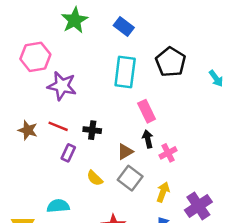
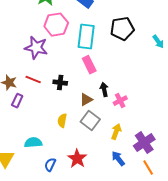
pink hexagon: (35, 57) -> (56, 25), moved
black pentagon: (171, 62) -> (122, 29), turned 30
pink rectangle: (147, 111) -> (89, 65), moved
purple rectangle: (68, 153) -> (17, 101), moved
yellow semicircle: (95, 178) -> (62, 121), turned 56

